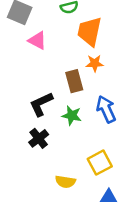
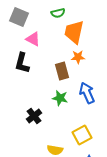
black L-shape: (41, 104) -> (22, 63), moved, turned -50

